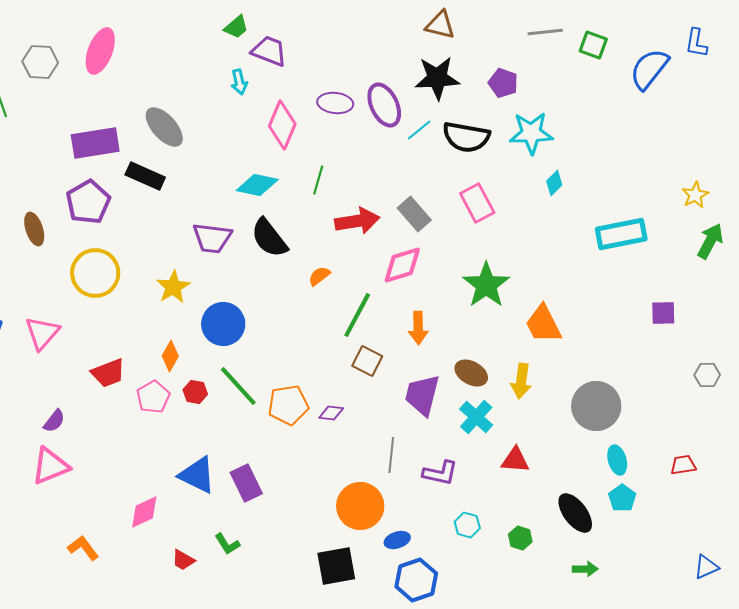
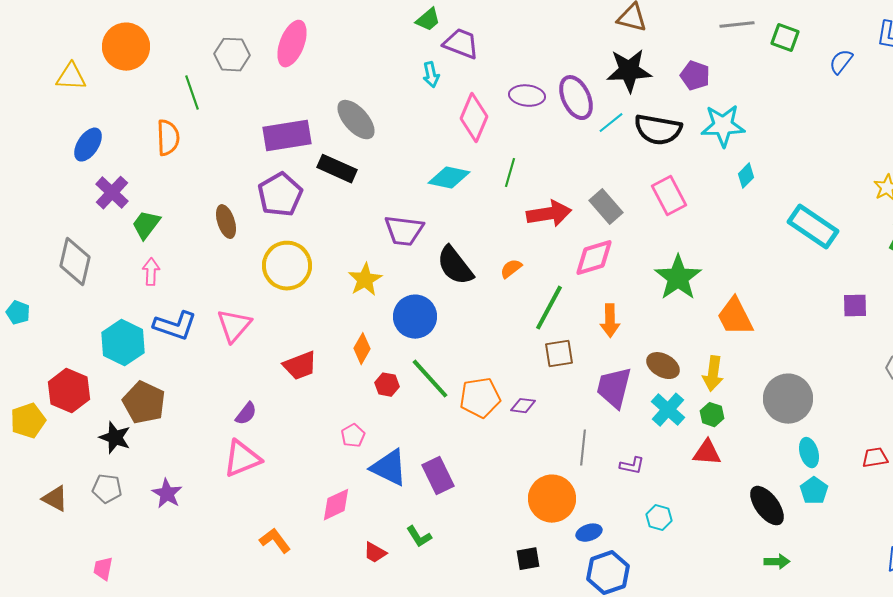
blue semicircle: (649, 69) -> (841, 62), size x0.6
cyan rectangle: (621, 234) -> (813, 227), turned 45
black semicircle: (269, 238) -> (455, 266), moved
brown square: (367, 361) -> (559, 354), turned -36
pink pentagon: (153, 397) -> (353, 436), moved, size x0.7
purple L-shape: (440, 473) -> (632, 466), size x0.7
green hexagon: (520, 538) -> (712, 415), moved
black square: (336, 566) -> (528, 559), size x0.6

